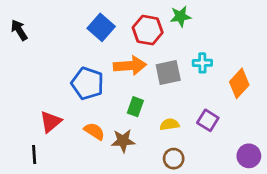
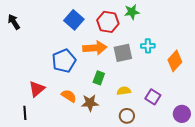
blue pentagon: (88, 83) -> (64, 61), turned 30
purple square: (208, 120) -> (153, 97), moved

